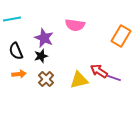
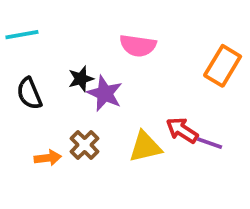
purple star: (44, 38) -> (105, 93), moved
black star: (41, 56) -> (81, 79), moved
orange arrow: (19, 74) -> (48, 158), moved

